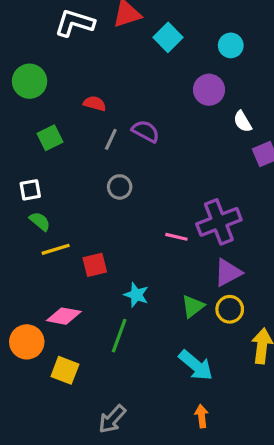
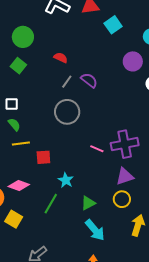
green square: (50, 138) -> (18, 66), moved, turned -35
gray circle: (120, 187) -> (67, 112), size x1.6
green triangle: (193, 306) -> (88, 203), moved

